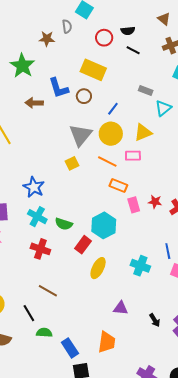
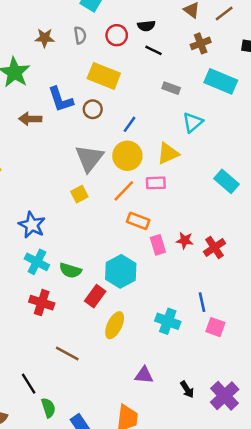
gray semicircle: (67, 26) -> (80, 35), moved
gray rectangle: (146, 91) -> (171, 88), moved
orange line: (107, 161) -> (124, 191), turned -72
brown line: (48, 291) -> (67, 354), moved
green semicircle: (44, 333) -> (48, 408), turned 70

